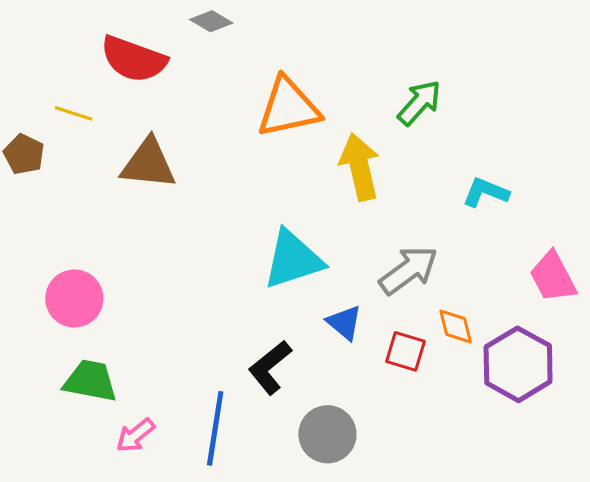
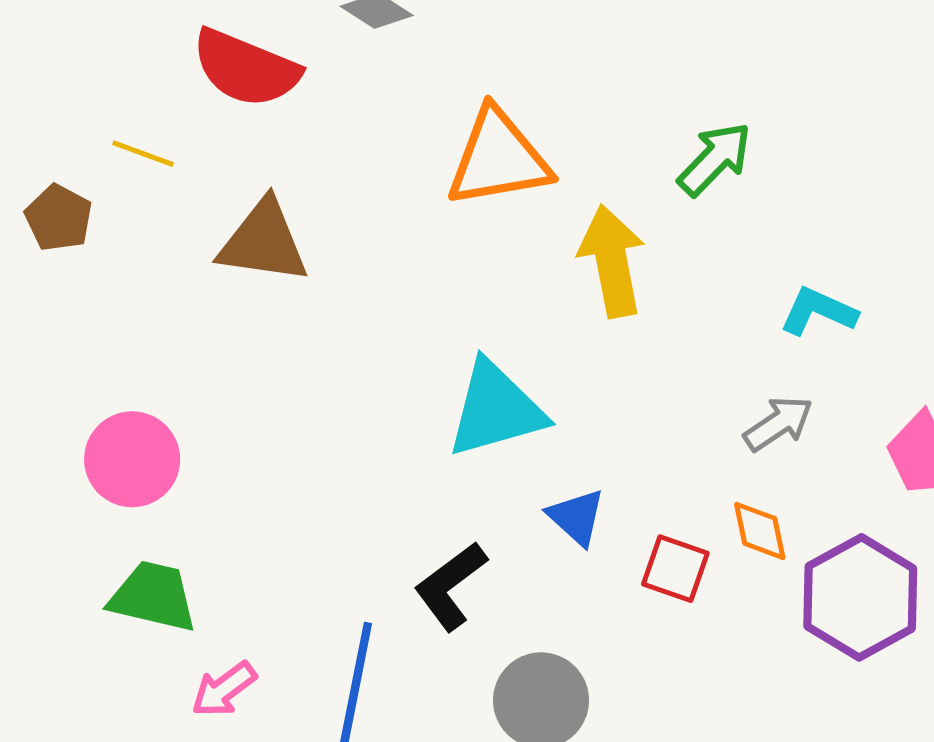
gray arrow: (409, 270) -> (778, 424), moved, size x0.7

